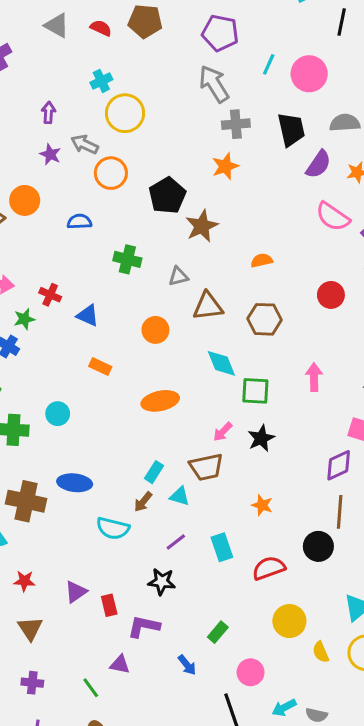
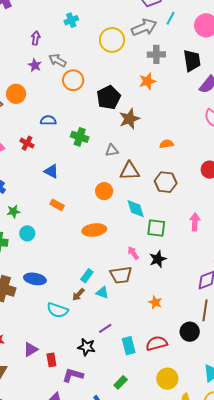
cyan line: (269, 64) -> (170, 18), moved
gray arrow: (214, 84) -> (144, 27), turned 95
yellow circle: (125, 113) -> (112, 40), moved
blue semicircle: (79, 222) -> (48, 120), moved
red cross: (50, 295) -> (27, 143), moved
green star: (24, 319) -> (13, 211), moved
orange circle: (155, 330) -> (104, 191), moved
pink arrow: (223, 432) -> (133, 253), turned 96
purple line: (176, 542) -> (105, 328), moved
cyan rectangle: (222, 547) -> (129, 346), moved

